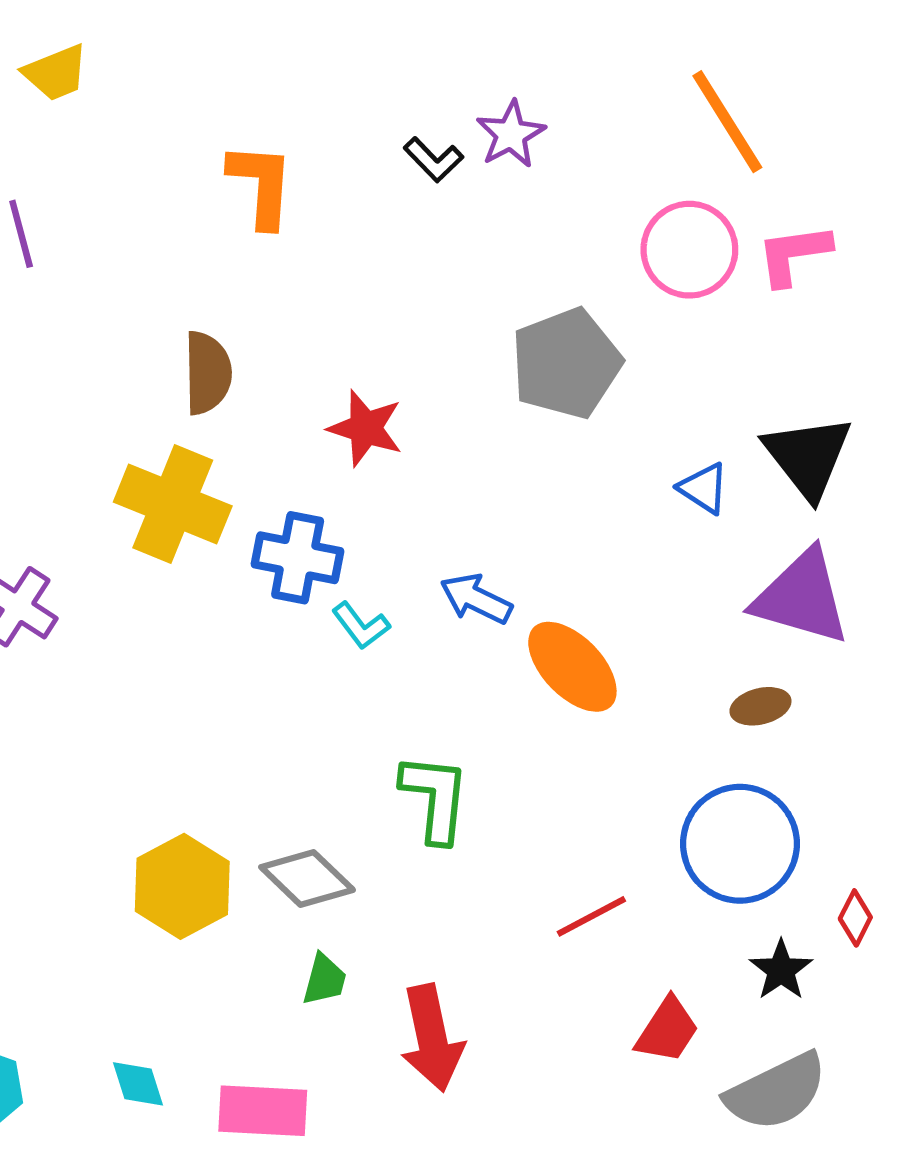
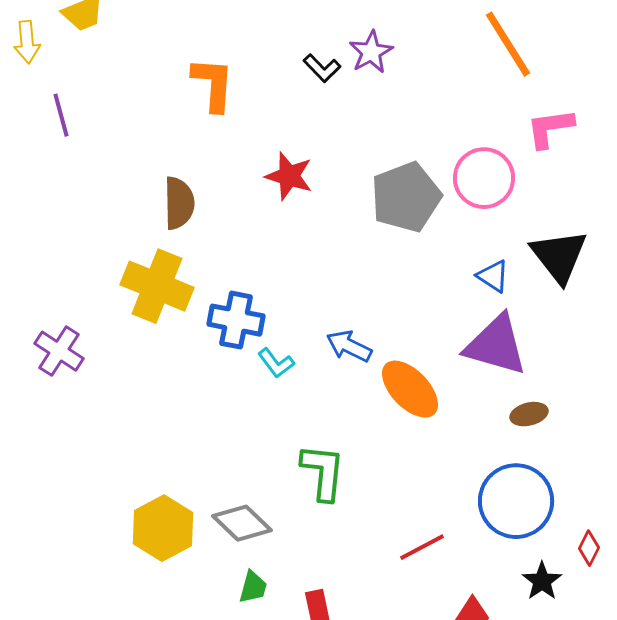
pink circle: (689, 250) -> (484, 178), moved
red star: (365, 428) -> (289, 176), moved
purple triangle: (802, 597) -> (496, 345), moved

